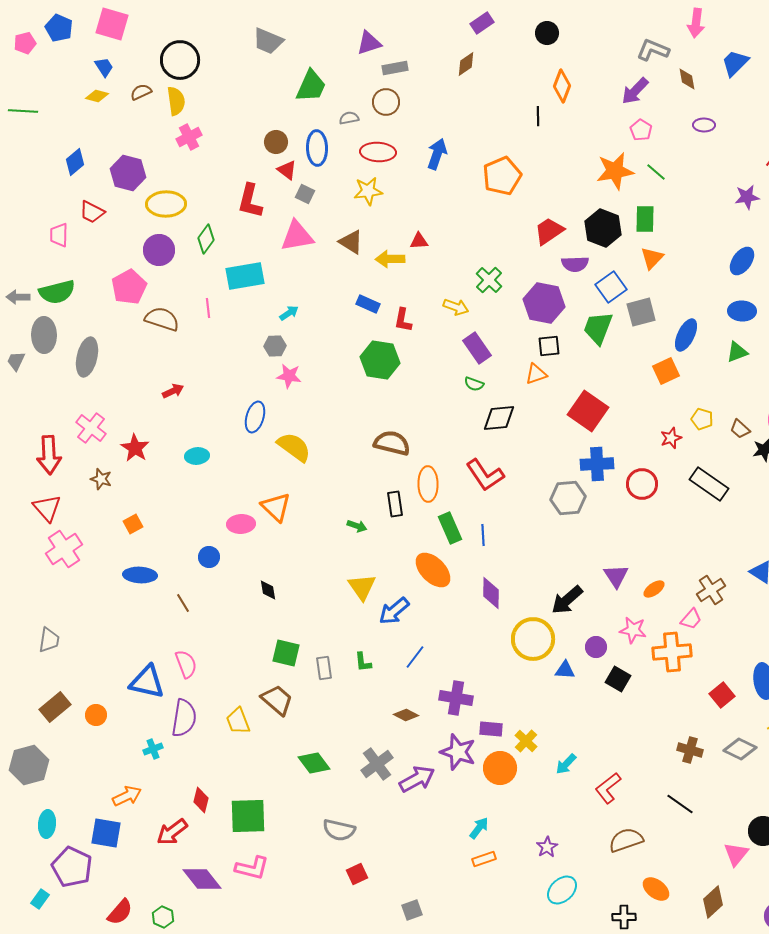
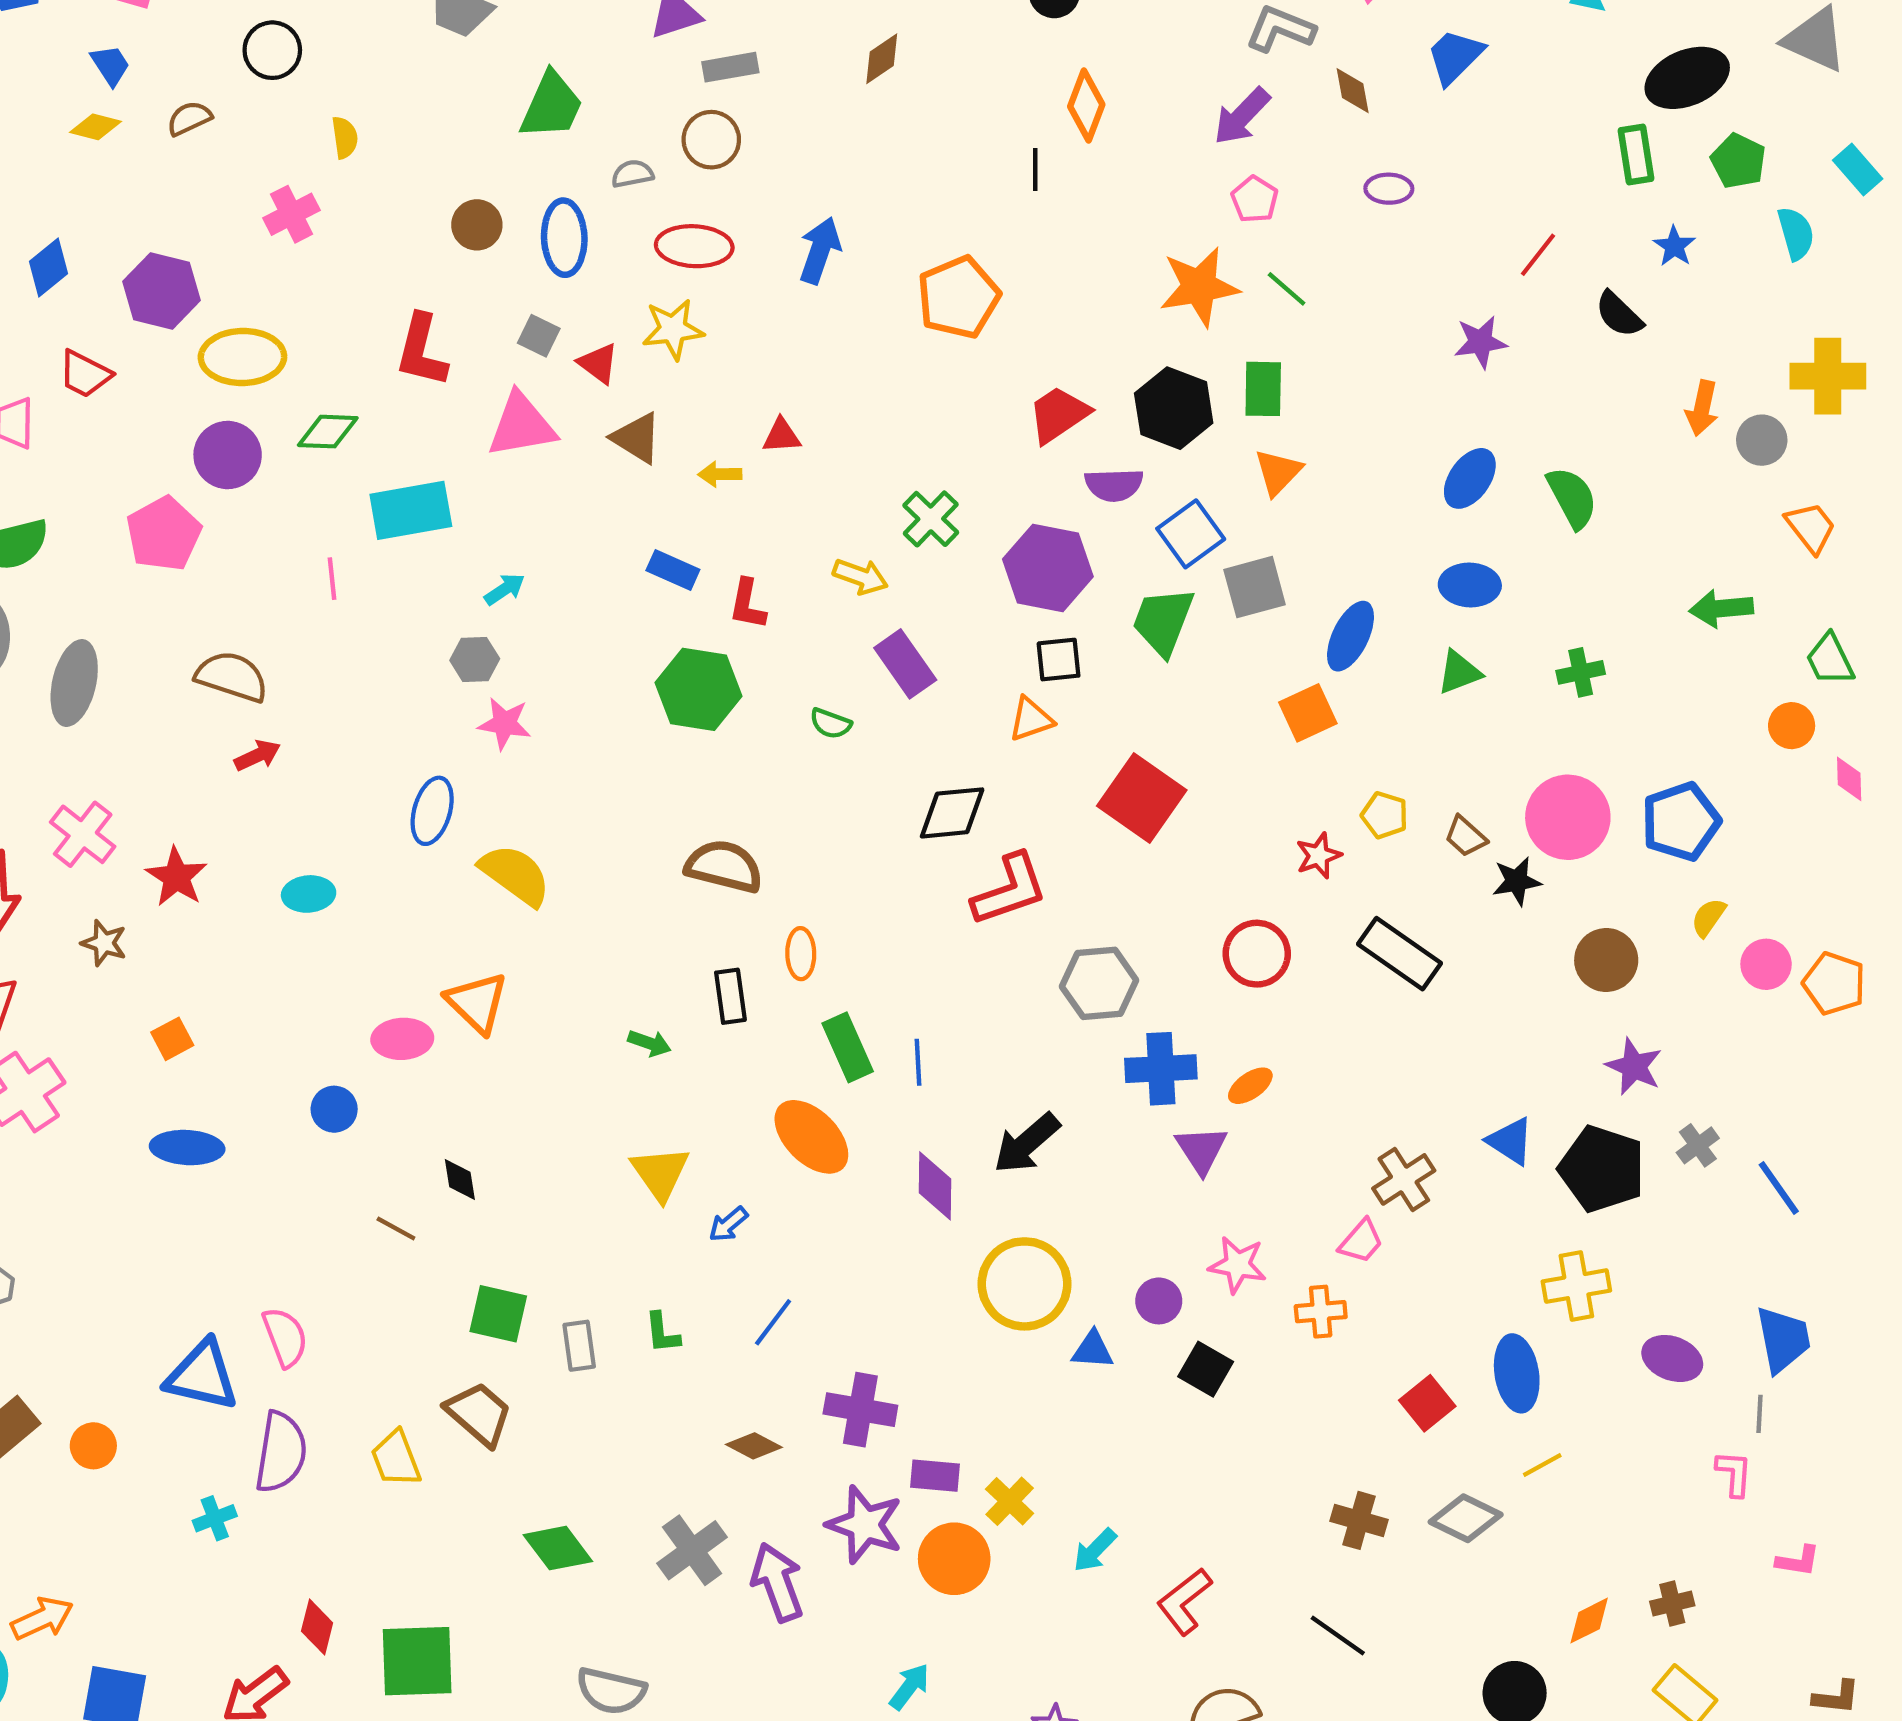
black circle: (180, 60) -> (272, 50), size x0.7
yellow semicircle: (176, 101) -> (345, 138), moved, size x0.7
red triangle: (287, 170) -> (598, 363), moved
green diamond: (206, 239) -> (328, 432), turned 56
yellow arrow: (390, 259) -> (720, 474), size x0.7
brown semicircle: (162, 319) -> (232, 677), moved
green semicircle: (474, 384) -> (831, 723), moved
blue cross: (597, 464) -> (1161, 1069), moved
red L-shape: (485, 475) -> (1010, 890), moved, turned -75
orange ellipse: (428, 484) -> (801, 954), size x0.7
orange ellipse: (654, 589) -> (1250, 1086), moved
black arrow: (567, 600) -> (1027, 1143), moved
brown line: (183, 603) -> (396, 1228), moved, turned -30
blue arrow: (394, 611) -> (728, 1224), size x0.6
orange cross: (672, 652) -> (1321, 1312), size x0.6
purple arrow: (417, 779) -> (777, 1582), turned -81
orange arrow: (127, 796) -> (42, 1618), moved

